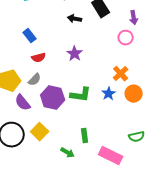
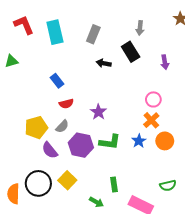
pink circle: (126, 38) -> (153, 99), moved
purple star: (75, 54) -> (98, 112), moved

